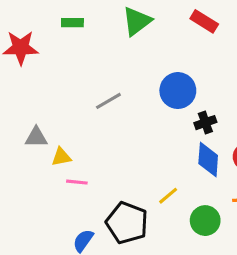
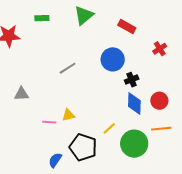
red rectangle: (204, 21) -> (127, 27), moved
yellow triangle: (61, 157) -> (68, 115), moved
green circle: (205, 221) -> (134, 144), size x1.4

